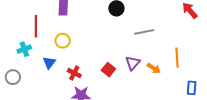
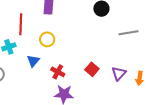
purple triangle: (133, 63) -> (119, 73), moved
orange arrow: (154, 68) -> (140, 78), moved, turned 64

